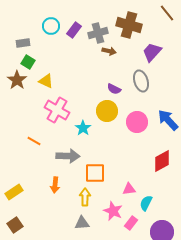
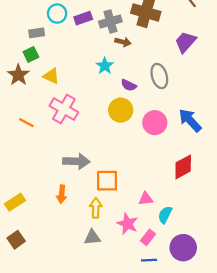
purple rectangle: (74, 30) -> (83, 18), turned 35
gray rectangle: (23, 43) -> (37, 33), moved
purple trapezoid: (152, 52) -> (185, 42), moved
green square: (28, 62) -> (31, 54), turned 32
cyan star: (83, 128) -> (105, 66), moved
orange line: (34, 141) -> (26, 123), moved

